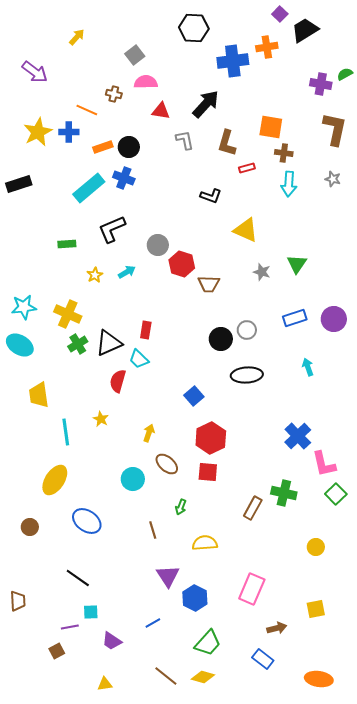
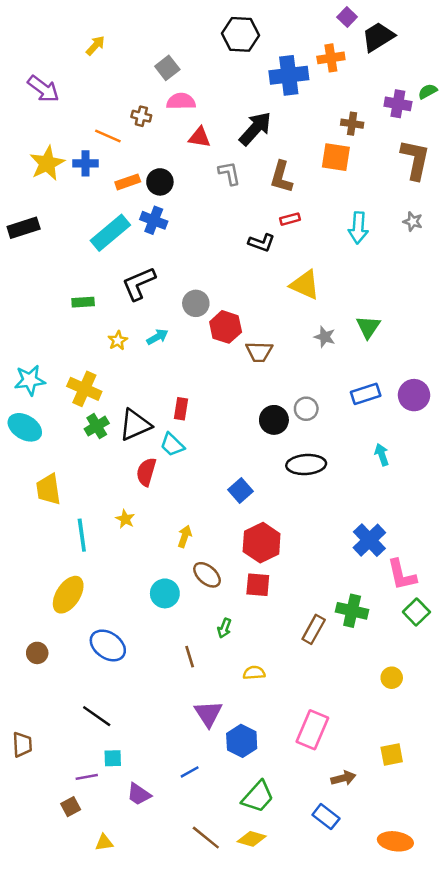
brown cross: (284, 153) -> (352, 124), moved
red rectangle: (247, 168) -> (290, 219), moved
yellow semicircle: (205, 543) -> (254, 673), size x0.7
yellow triangle: (105, 684) -> (104, 843), moved

